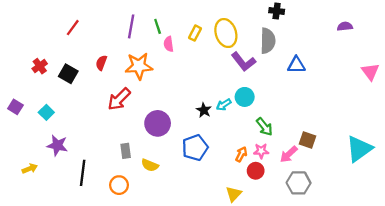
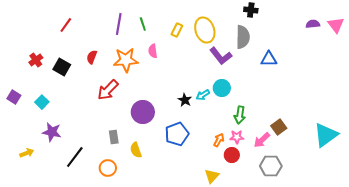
pink semicircle: (169, 44) -> (153, 51), moved
pink triangle: (370, 72) -> (336, 25), moved
green arrow: (264, 127) -> (240, 115), turned 48
brown square: (307, 140) -> (279, 127), turned 35
yellow semicircle: (150, 165) -> (136, 150), turned 49
black line: (83, 173) -> (75, 157), turned 30

